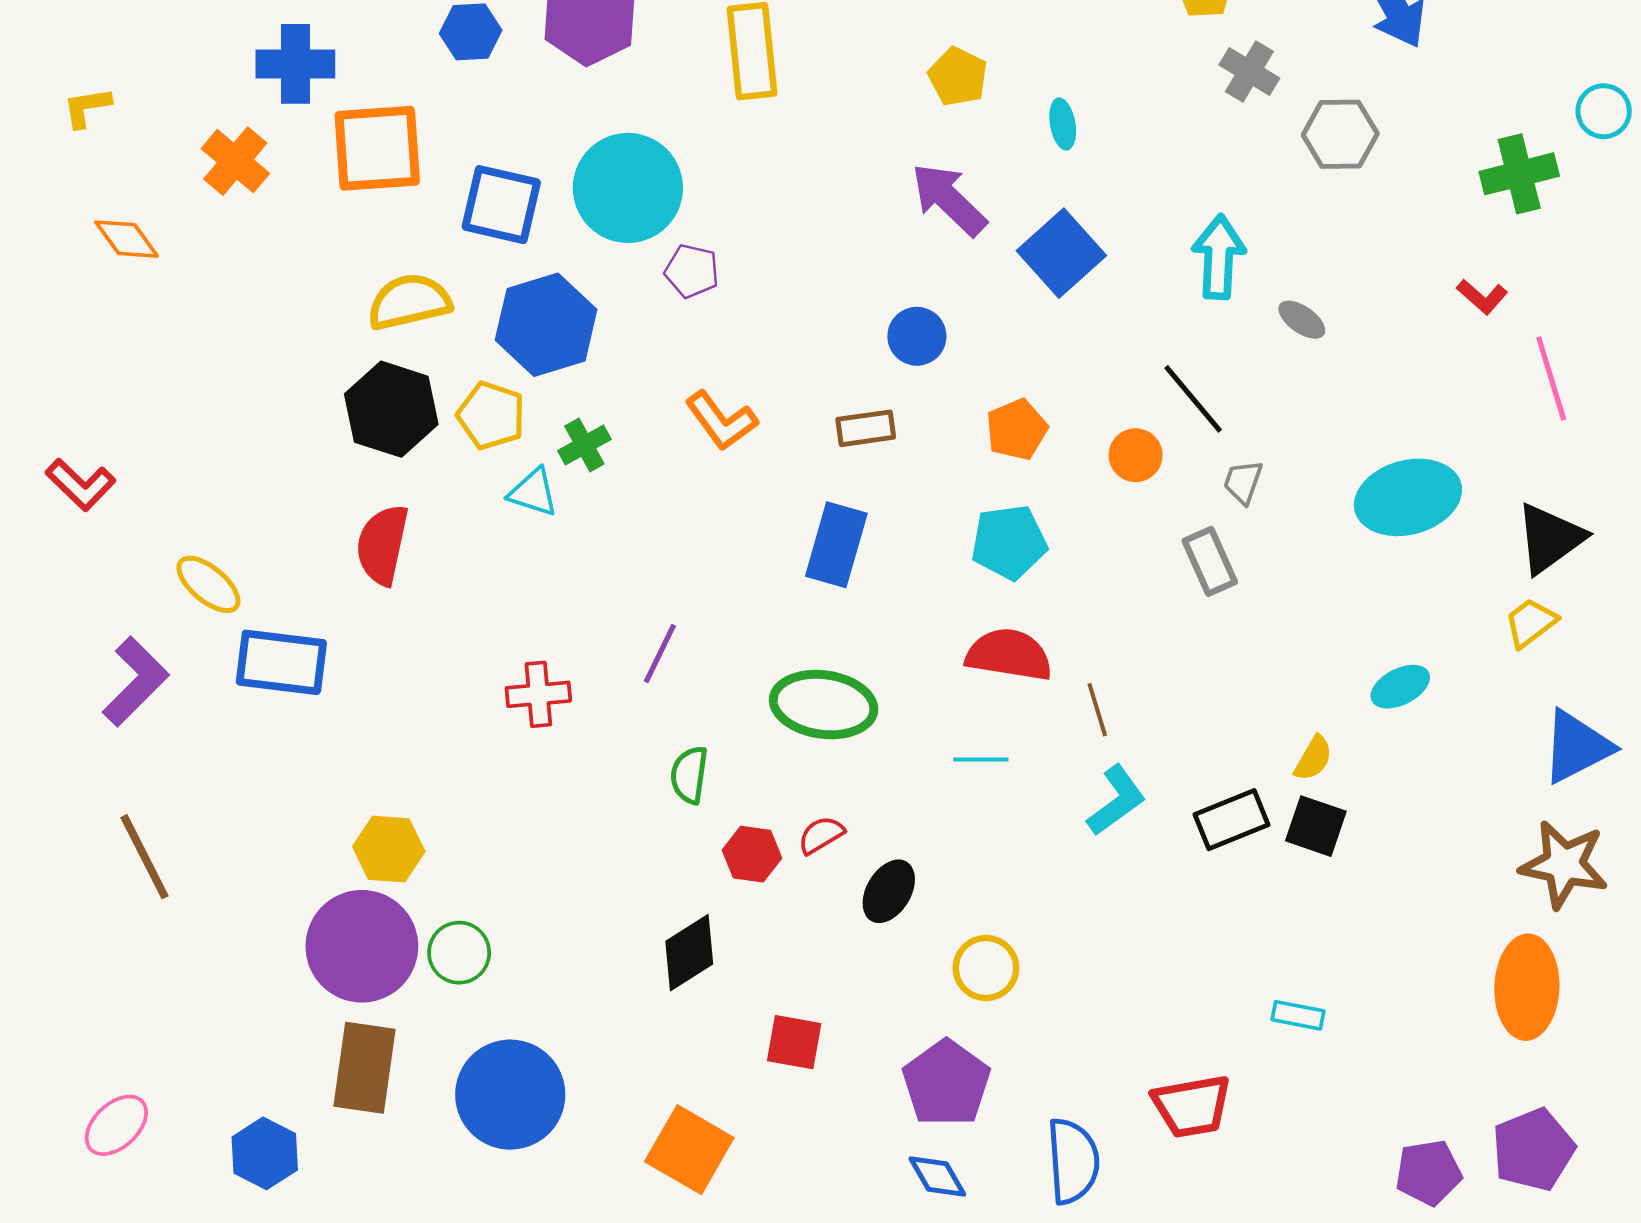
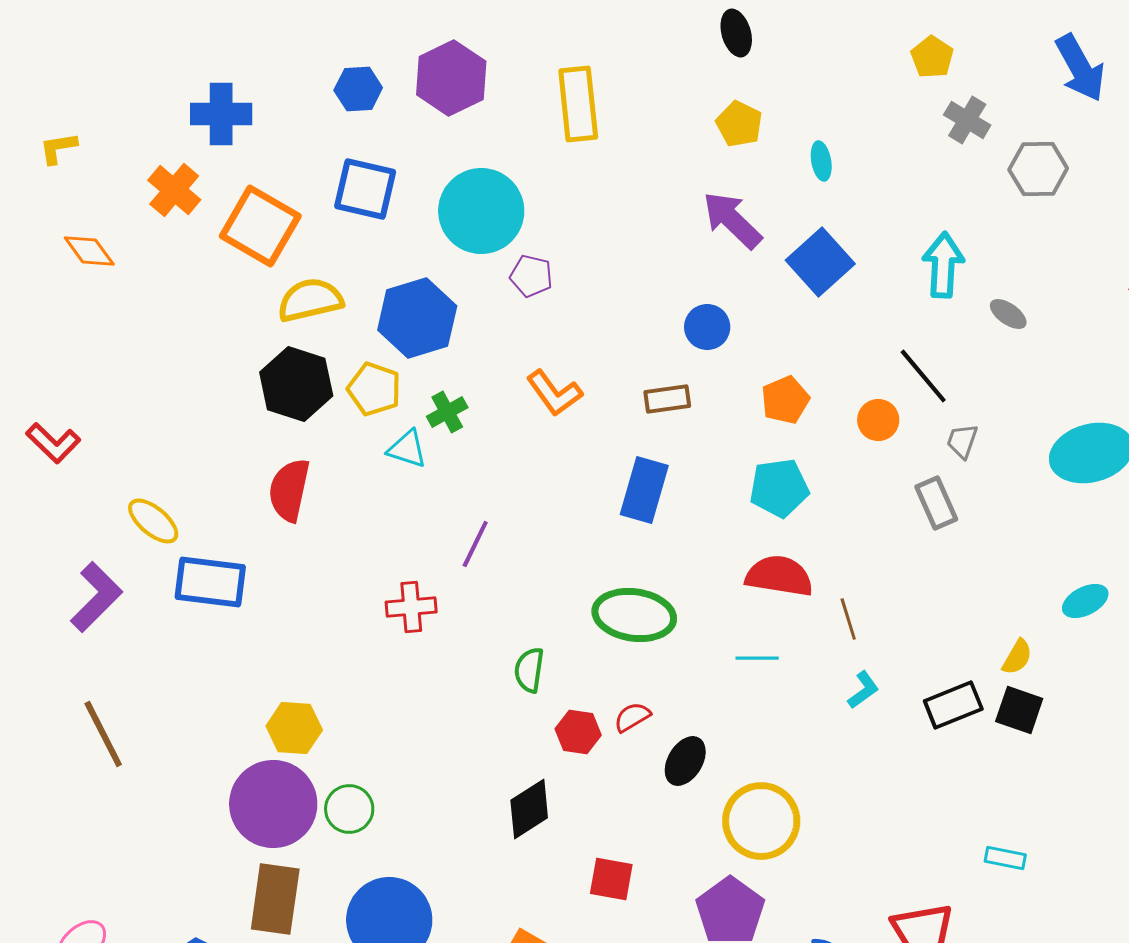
orange square: (377, 148) -> (260, 226), moved, turned 34
blue square: (501, 205) -> (365, 189), moved
purple line: (660, 653) -> (475, 544), moved
cyan L-shape: (1116, 800) -> (863, 690), size x0.7
yellow circle: (986, 968) -> (761, 821), size x1.5

